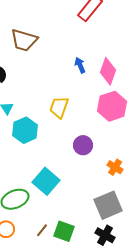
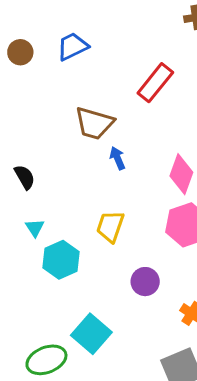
brown trapezoid: (24, 40) -> (94, 123), moved
blue arrow: (80, 65) -> (118, 158), moved

